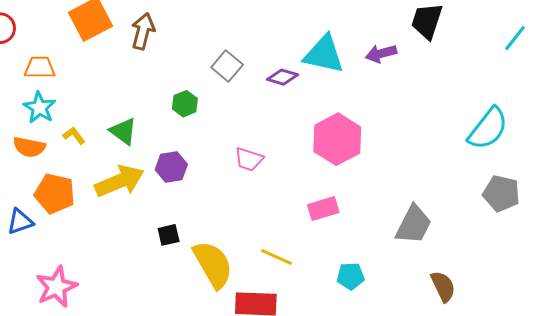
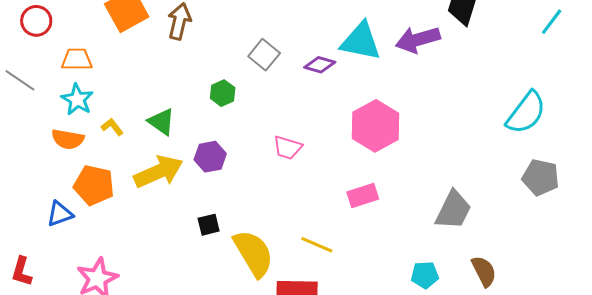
purple arrow: (381, 54) -> (418, 40), size x1.4
cyan pentagon: (351, 276) -> (425, 275), moved

